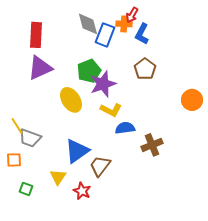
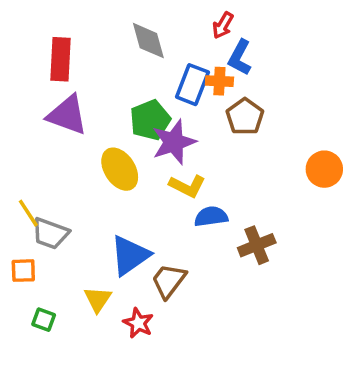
orange cross: (124, 24) -> (219, 81), moved
blue rectangle: (105, 35) -> (192, 85), moved
purple triangle: (40, 68) -> (67, 115), turned 44

